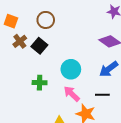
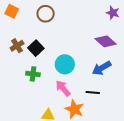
brown cross: (20, 41) -> (17, 46), moved
black square: (39, 46) -> (36, 48), moved

